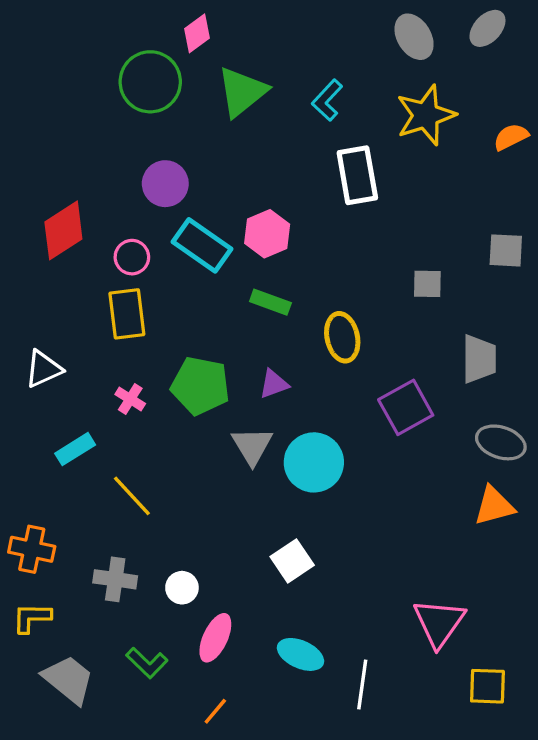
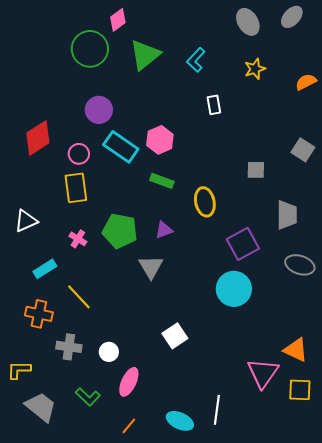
yellow star: (426, 115) -> (255, 69), size x0.6
white rectangle: (357, 175) -> (214, 105), size x0.6
gray square: (506, 250) -> (303, 150), turned 30
cyan circle: (314, 462) -> (234, 289), moved
orange triangle: (494, 506) -> (296, 350), moved, turned 40
orange cross: (32, 549) -> (39, 314), moved
cyan ellipse: (301, 654) -> (180, 421), moved
yellow square: (487, 686) -> (300, 390), moved

